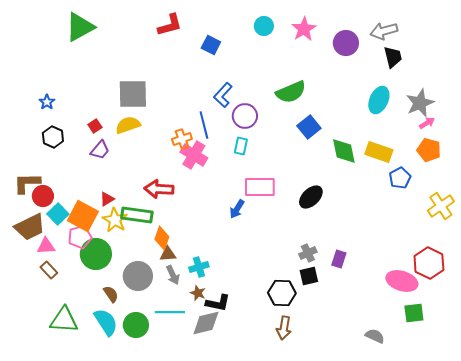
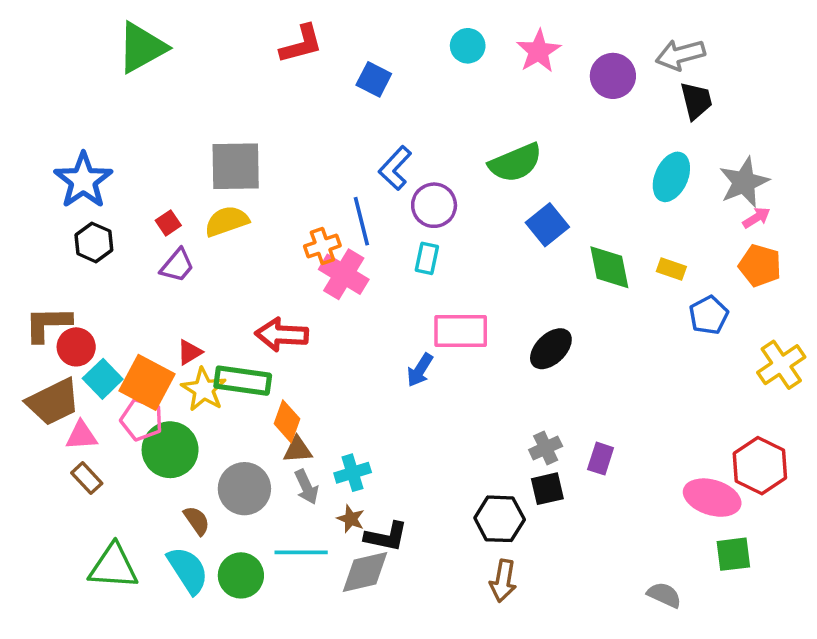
blue star: (47, 102) -> (83, 180), size x2.0
yellow rectangle: (379, 152) -> (671, 269), size x0.6
pink pentagon: (80, 237) -> (142, 420), turned 30

